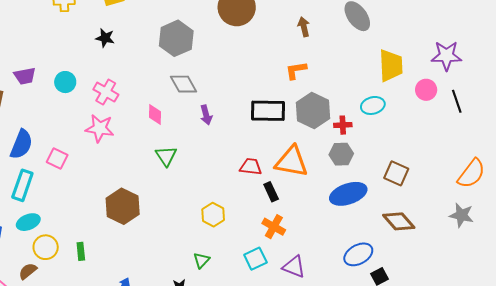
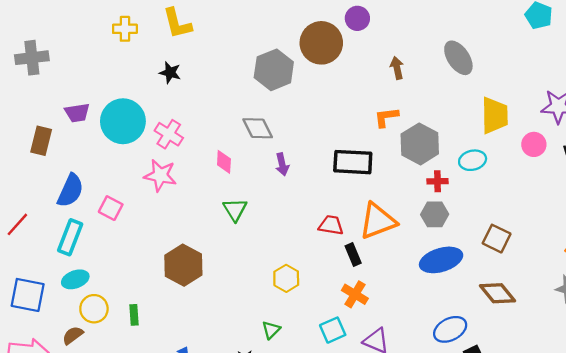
gray hexagon: (176, 38) -> (274, 70), moved
cyan circle: (65, 82) -> (123, 121), size x1.8
gray hexagon: (313, 111) -> (420, 144), moved
orange triangle: (292, 162) -> (378, 221), turned -33

